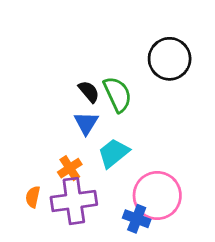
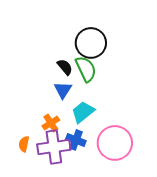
black circle: (170, 59) -> (91, 43), moved
blue cross: (137, 219) -> (76, 140), moved

